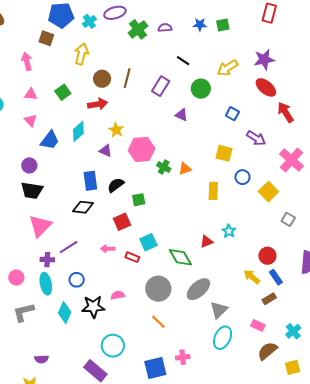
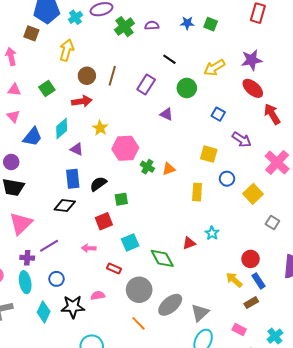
green square: (223, 25) -> (211, 24), turned 32
purple triangle: (106, 151) -> (77, 149), moved
red rectangle: (132, 257) -> (114, 268), moved
gray ellipse: (198, 289) -> (170, 305), moved

